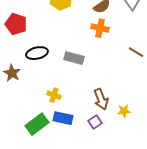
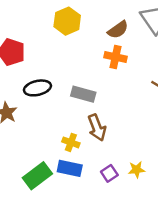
yellow cross: (54, 95) -> (71, 142), moved
brown arrow: (101, 99) -> (97, 128), moved
yellow star: (124, 111) -> (137, 170), moved

